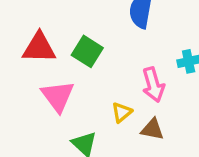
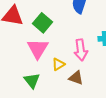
pink triangle: (58, 96) -> (38, 49), moved

